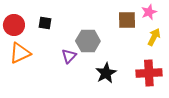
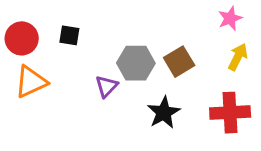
brown square: (127, 20) -> (179, 62), moved, turned -30

